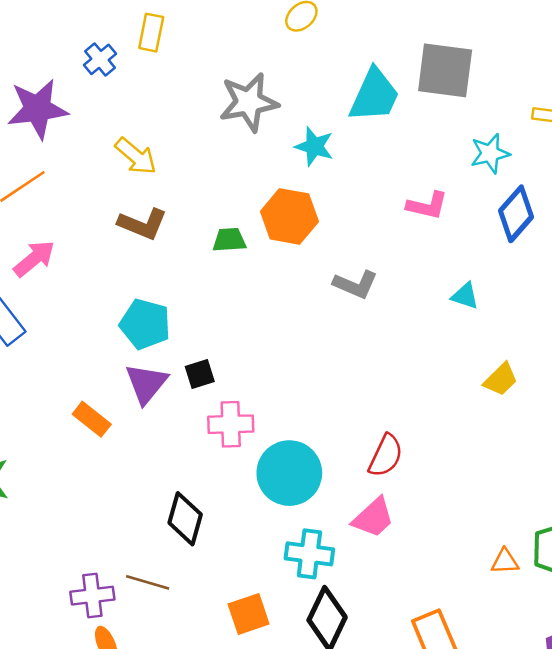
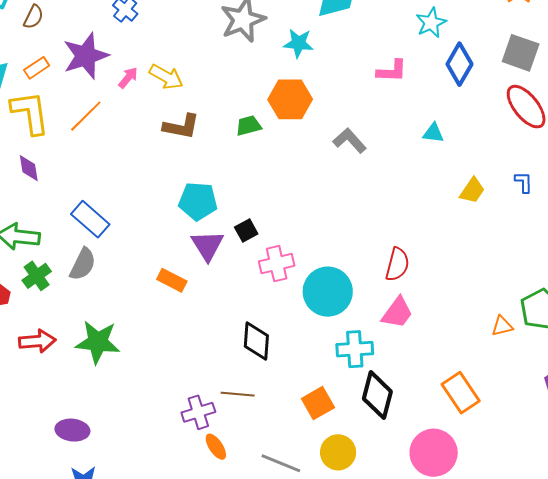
pink arrow: (34, 259) -> (128, 78), moved, size x0.7
gray L-shape: (355, 284) -> (350, 141), turned -144

